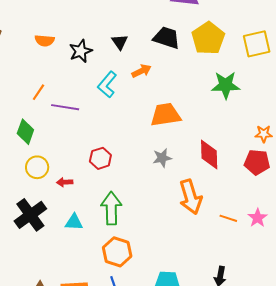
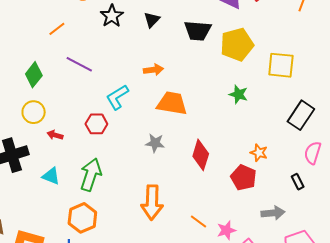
black trapezoid: (167, 38) -> (198, 31), turned 148
black star: (81, 51) -> (112, 16), turned -30
orange arrow: (141, 71) -> (153, 70), moved
cyan L-shape: (107, 84) -> (117, 97), moved
green star: (226, 85) -> (238, 94), size x0.7
orange line: (38, 92) -> (57, 29), moved
orange arrow: (191, 197) -> (152, 202), moved

